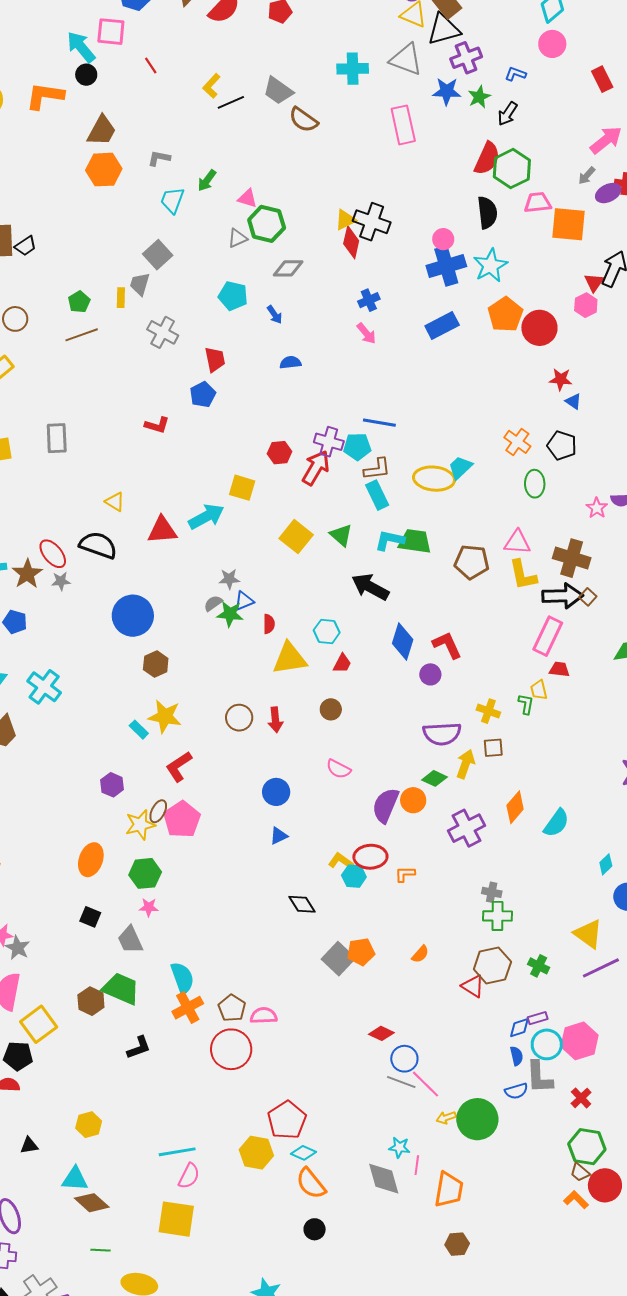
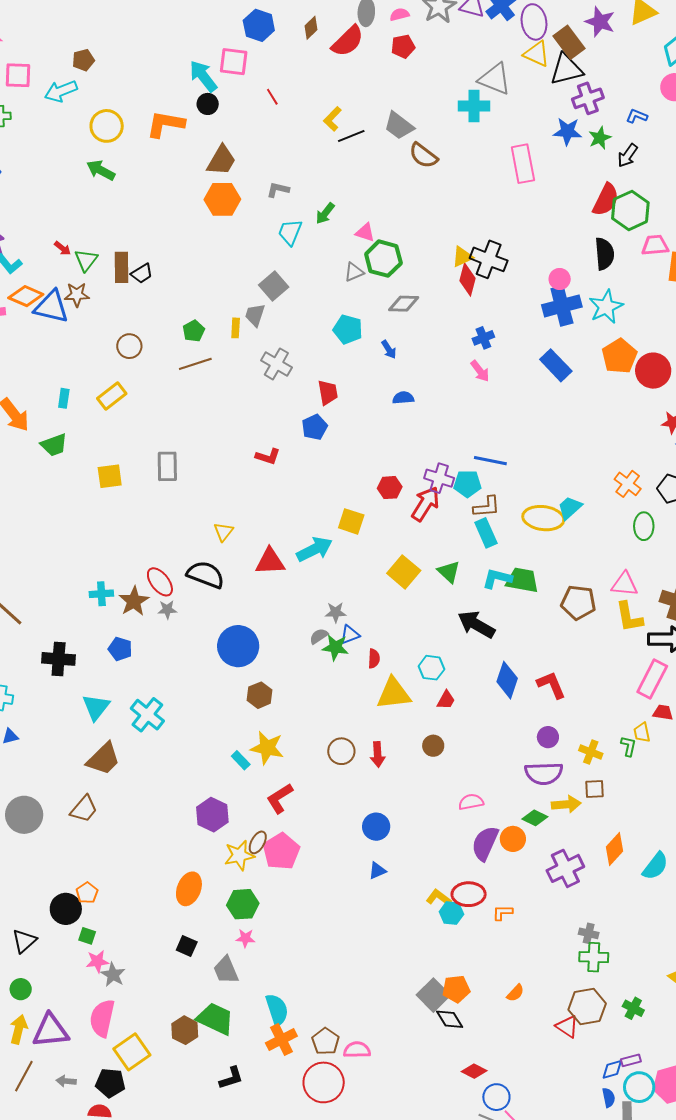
gray triangle: (406, 59) -> (495, 79), moved
blue rectangle: (442, 325) -> (556, 365), turned 72
yellow triangle: (115, 502) -> (224, 532), turned 35
purple circle: (430, 674) -> (548, 737), moved
yellow arrow: (465, 764) -> (566, 804), turned 64
pink semicircle: (338, 769) -> (471, 802), moved, turned 140
purple hexagon: (112, 785) -> (212, 815), size x1.4
black diamond: (302, 904) -> (450, 1019), moved

